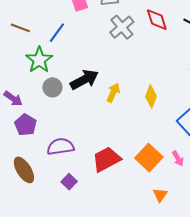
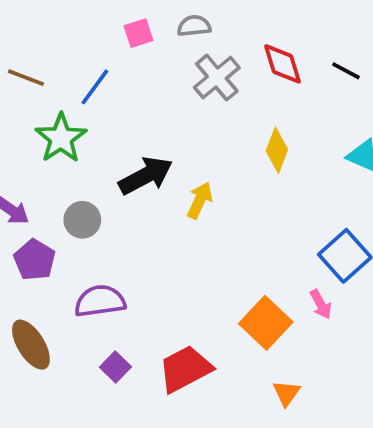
gray circle: (52, 87) -> (82, 220), moved
yellow diamond: (151, 96) -> (277, 150), moved
pink arrow: (178, 158) -> (321, 304), moved
red trapezoid: (106, 159) -> (185, 369), moved

